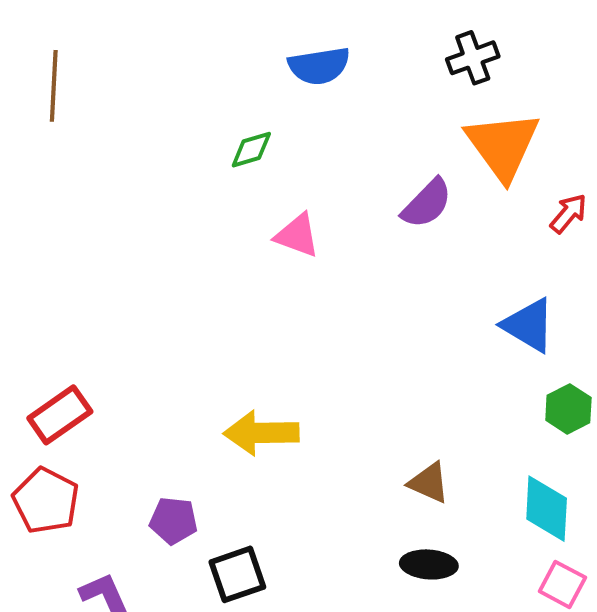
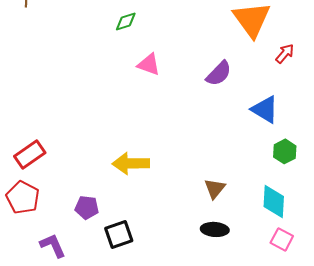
purple semicircle: (427, 203) -> (219, 73), moved
brown triangle: (429, 483) -> (215, 188), turned 45

